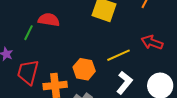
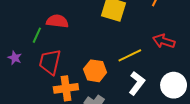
red trapezoid: (28, 72) -> (50, 62), moved

